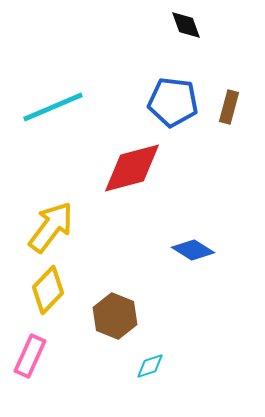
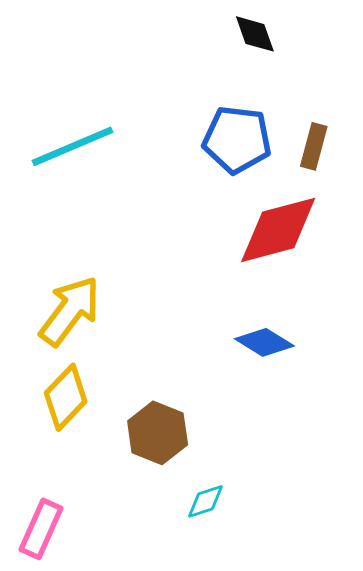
red diamond: (132, 168) -> (278, 230), moved
pink rectangle: (30, 356) -> (41, 529), moved

